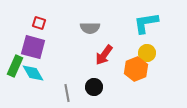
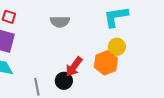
red arrow: (104, 55) -> (74, 67), moved

